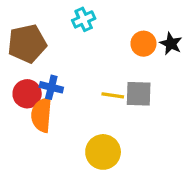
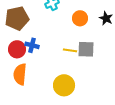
orange circle: (143, 44) -> (80, 18), moved
orange semicircle: (42, 115) -> (20, 74), moved

